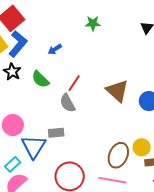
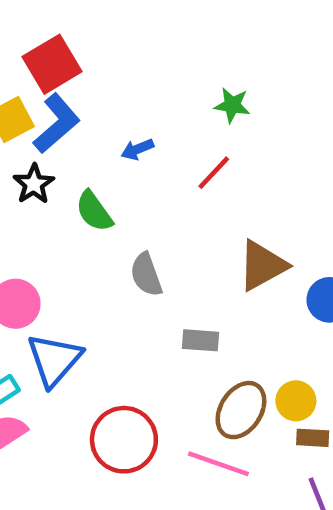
red line: (74, 83) -> (214, 173), moved
brown triangle: (117, 91) -> (262, 265), turned 40
gray rectangle: (56, 133) -> (200, 340), moved

